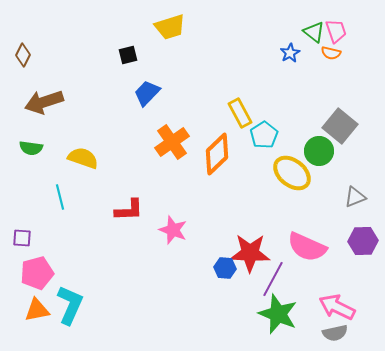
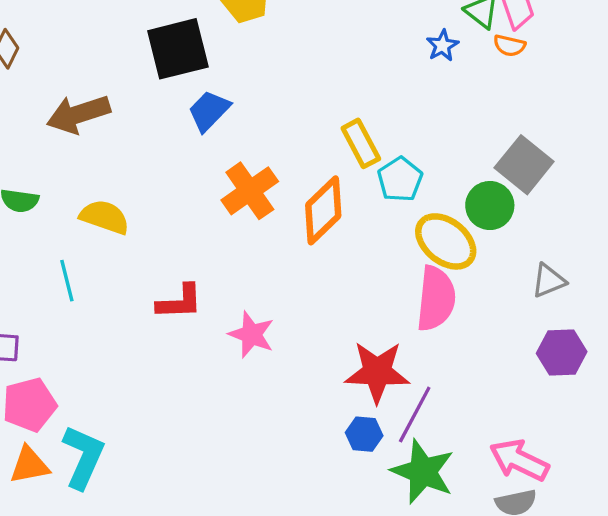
black square: (128, 55) -> (178, 49), size x2.0
brown arrow: (44, 102) -> (78, 114), moved
pink semicircle: (307, 247) -> (436, 299), moved, turned -108
blue hexagon: (225, 268) -> (364, 434), moved

